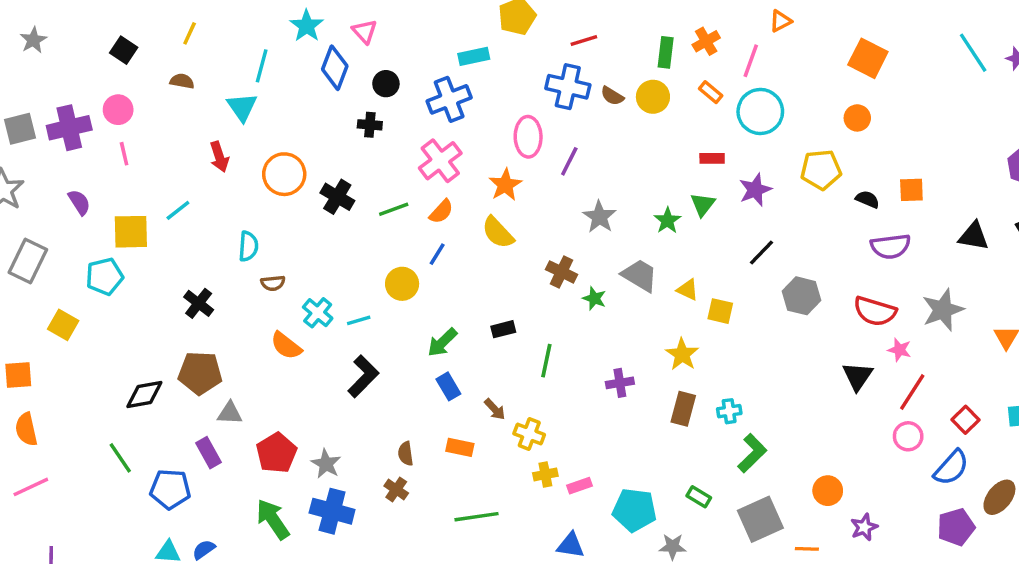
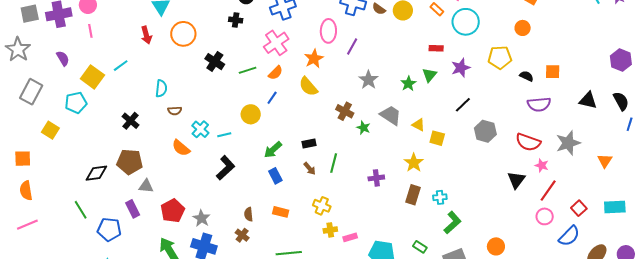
orange circle: (284, 174) -> (183, 34), moved
yellow square: (131, 232) -> (92, 77), turned 35
brown arrow: (495, 409) -> (310, 169), moved

